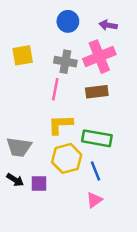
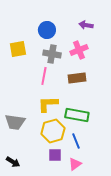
blue circle: (68, 21) -> (47, 30), moved
pink cross: (99, 57) -> (79, 50), size x0.7
black arrow: (15, 180) -> (13, 162), moved
purple square: (39, 184) -> (55, 155), moved

